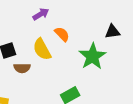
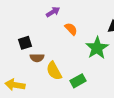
yellow semicircle: (42, 49) -> (54, 71), moved

